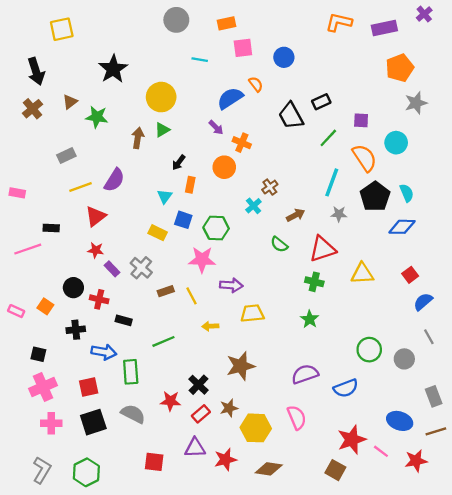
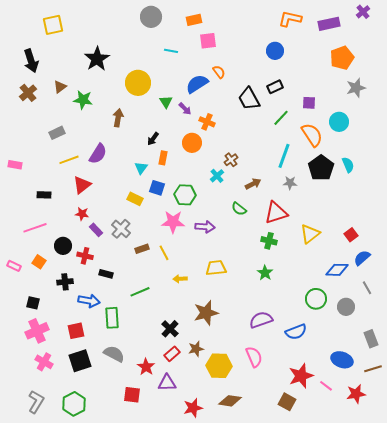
blue circle: (284, 57) -> (275, 51), moved
green triangle: (162, 130) -> (166, 102), moved, turned -32
blue diamond: (402, 227) -> (337, 270), moved
pink line: (28, 249) -> (35, 228), moved
yellow triangle: (362, 274) -> (310, 234), turned -35
purple arrow: (231, 285) -> (205, 227), moved
red star: (170, 401) -> (146, 367), moved, turned 30
pink cross: (51, 423) -> (44, 362), turned 30
red star: (225, 459) -> (193, 408), moved

